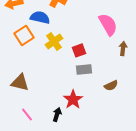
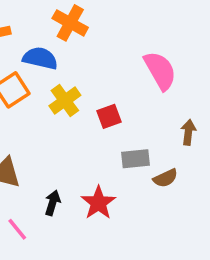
brown arrow: (123, 48) -> (188, 132), moved
gray rectangle: (84, 69) -> (135, 159), moved
black arrow: (57, 114) -> (53, 203), moved

